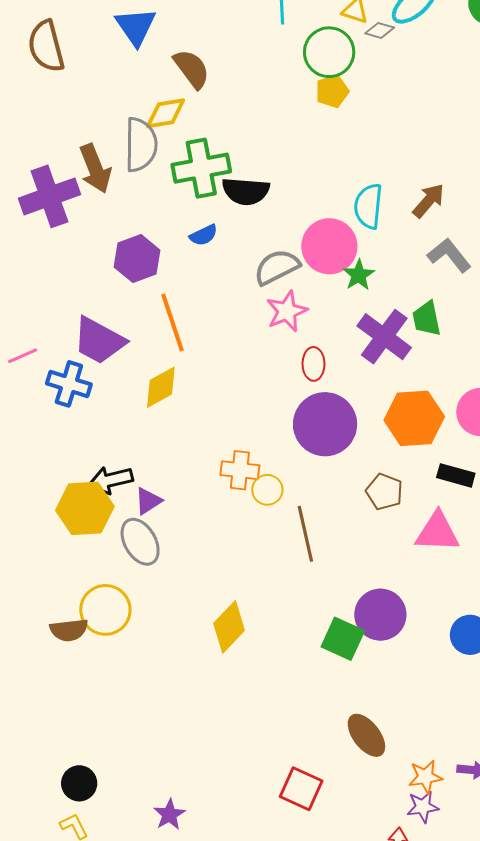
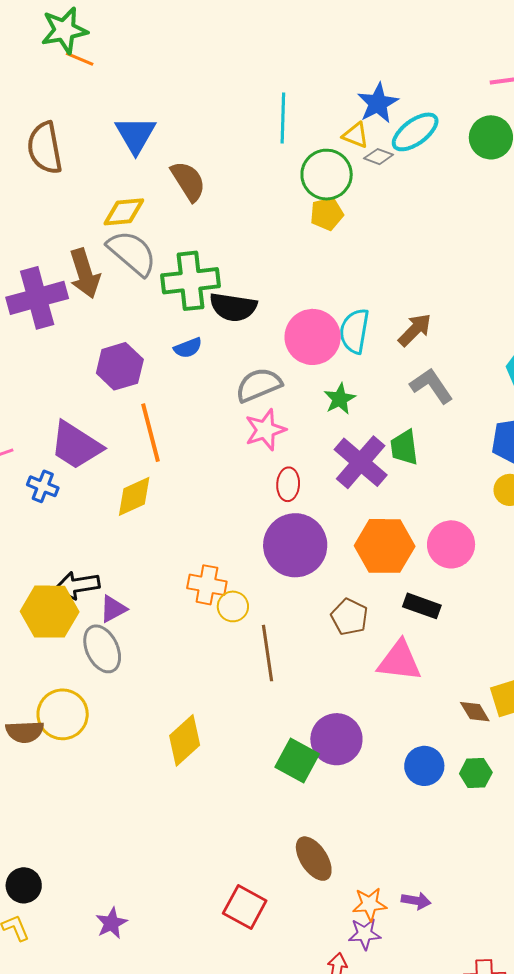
yellow diamond: (166, 113) -> (124, 212), moved
gray semicircle: (141, 145) -> (132, 253), turned -54
pink circle: (329, 246) -> (313, 337), moved
blue cross: (69, 384) -> (43, 486), size x0.7

